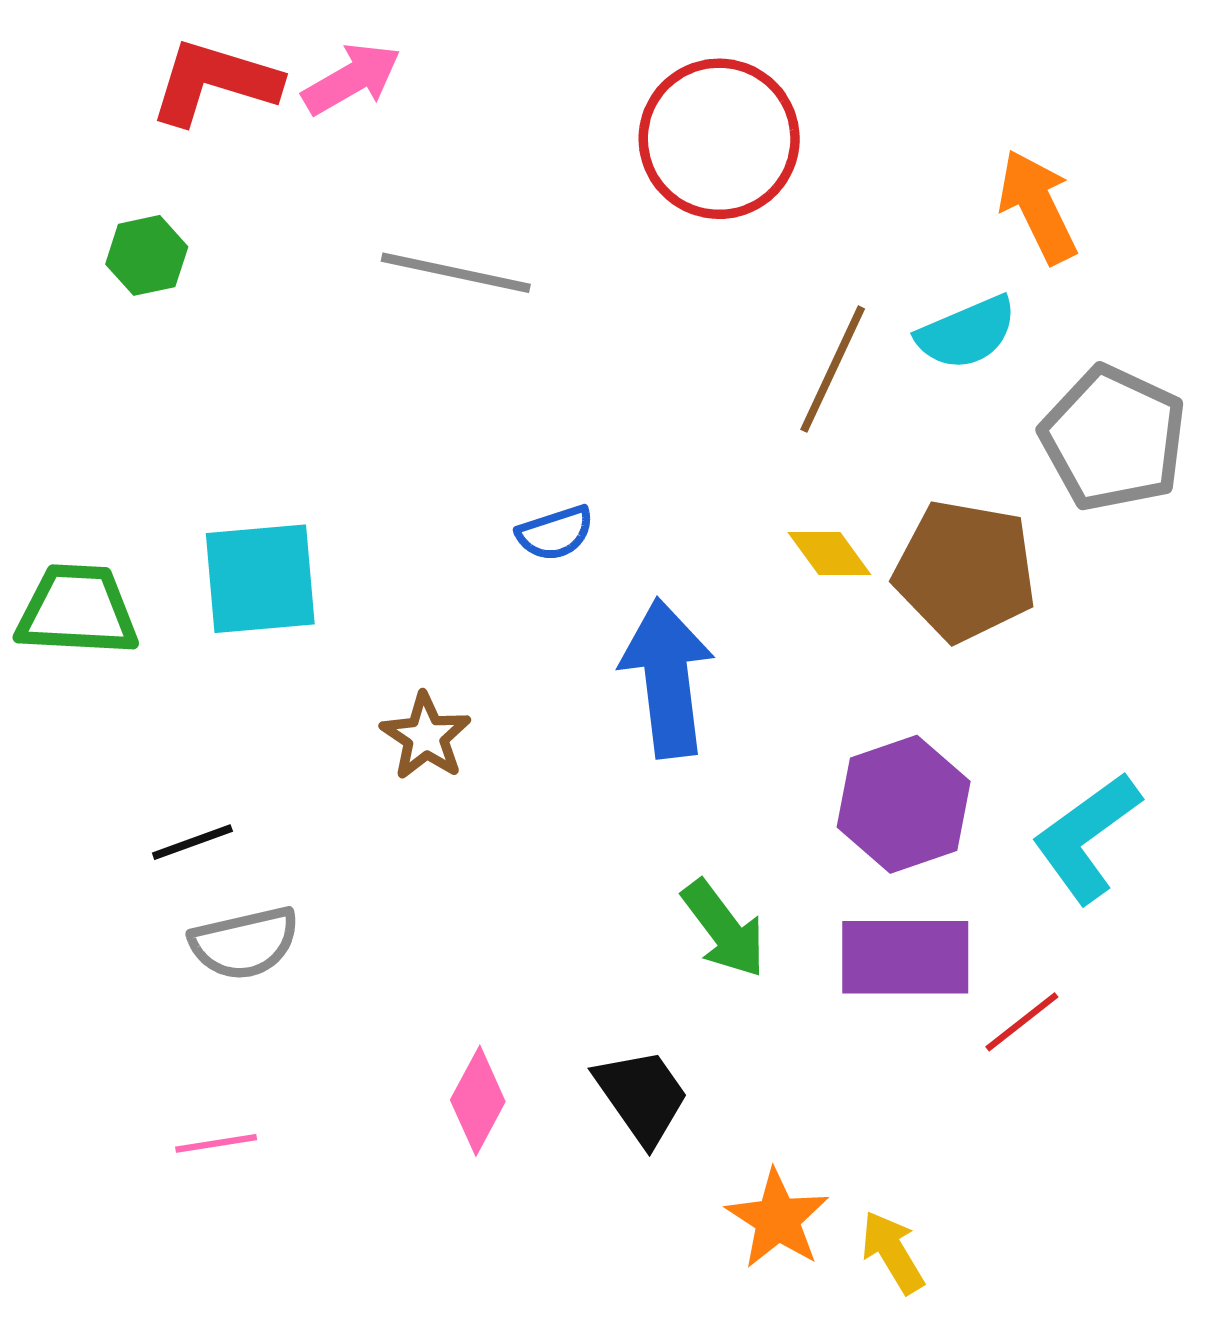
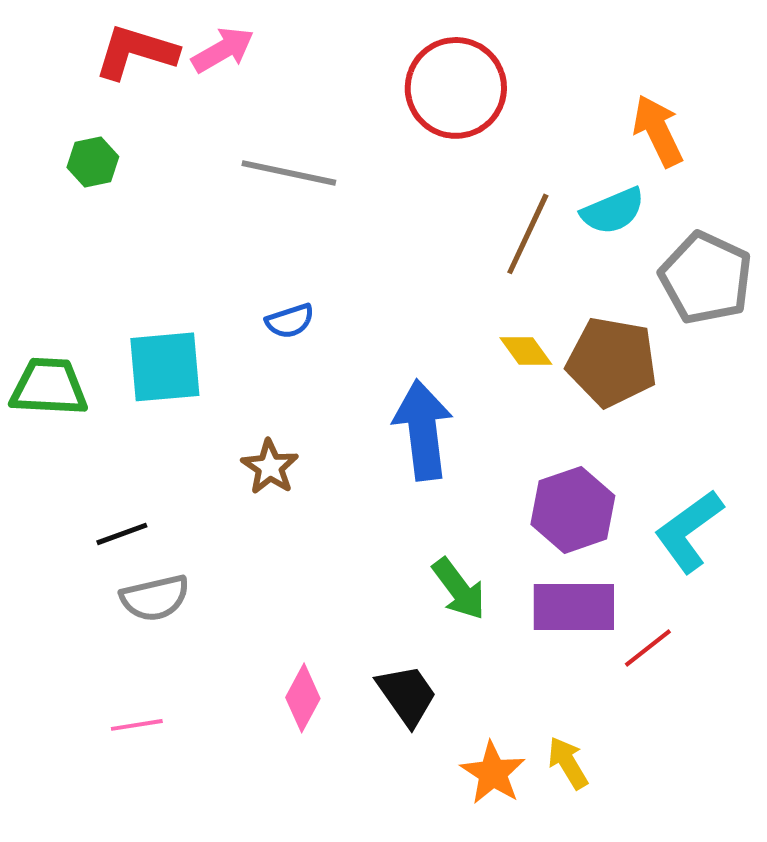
blue semicircle: (555, 533) -> (290, 321), moved
yellow arrow: (893, 1252) -> (568, 763), moved

